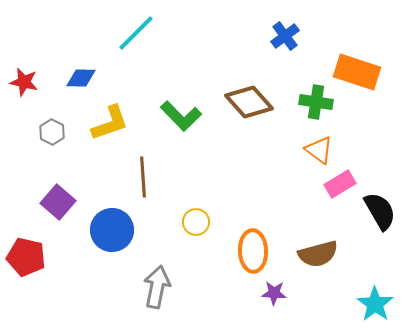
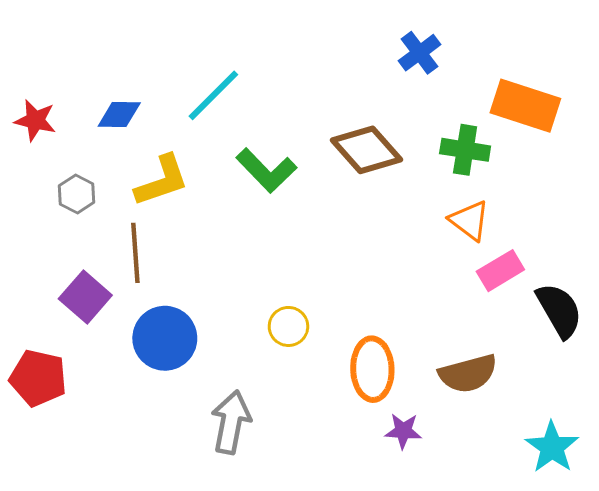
cyan line: (136, 33) -> (213, 95), moved
brown line: (143, 177) -> (135, 253), moved

